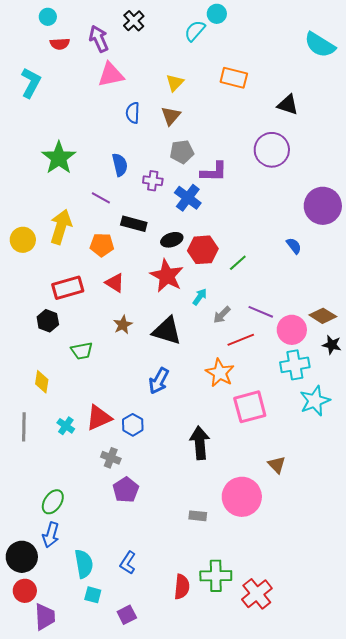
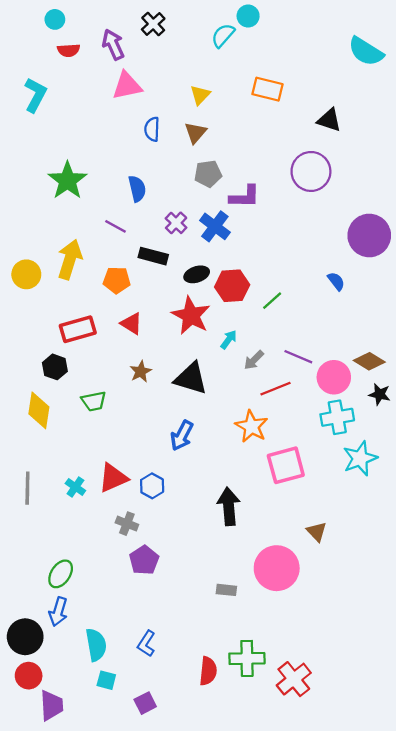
purple cross: (153, 181) -> (176, 223), moved, turned 36
yellow diamond: (42, 382) -> (39, 410), moved, size x1.4

